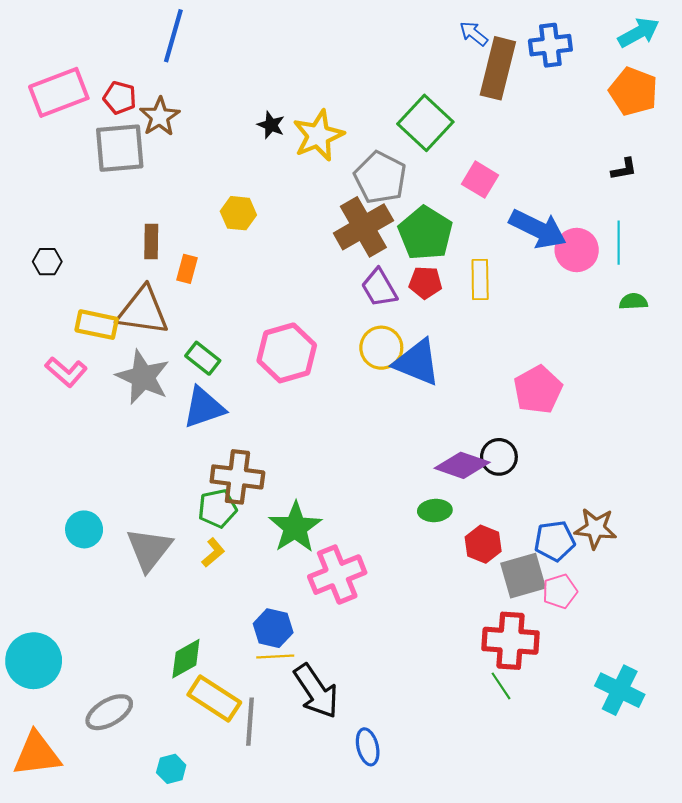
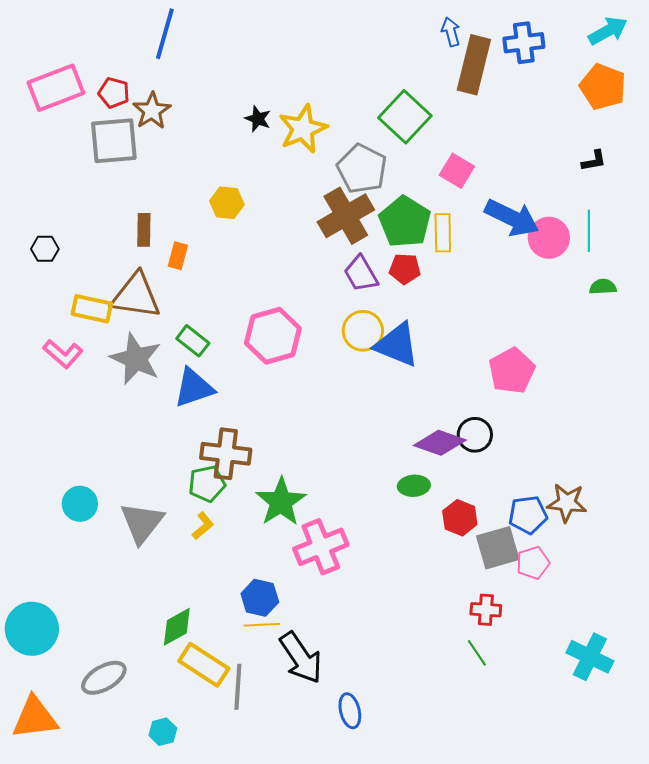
blue arrow: (474, 34) -> (451, 32), turned 36
yellow rectangle: (480, 279) -> (443, 233), moved
red cross: (510, 641) -> (486, 610), size x0.6

